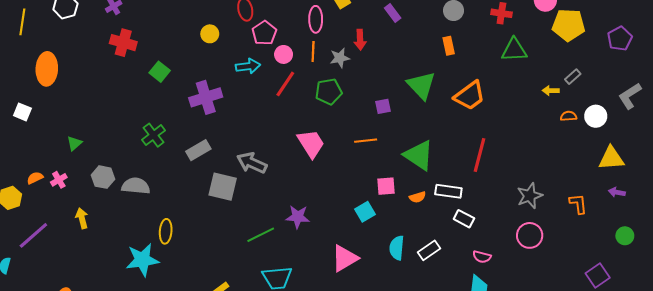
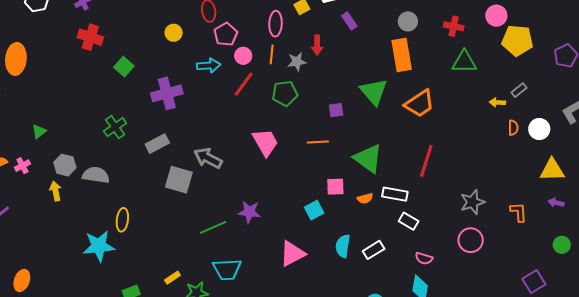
orange rectangle: (449, 46) -> (402, 55), size x1.8
orange semicircle: (569, 116) -> (513, 128), turned 91
yellow arrow: (82, 218) -> (55, 191), moved

